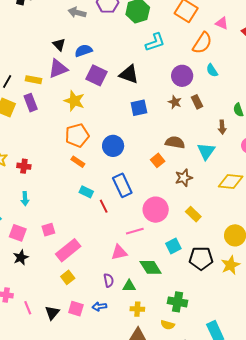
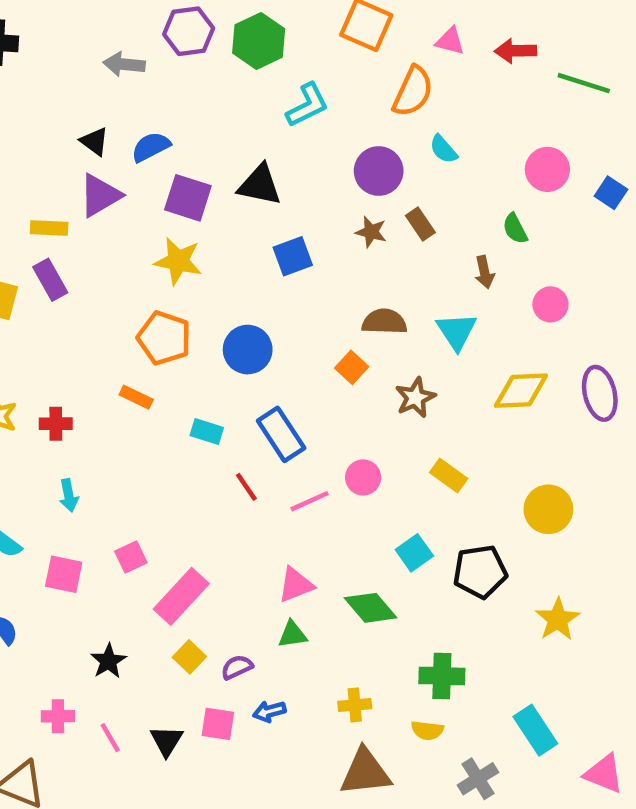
yellow star: (74, 101) -> (178, 261), moved
orange pentagon: (77, 135) -> (164, 338), turned -30
orange rectangle: (78, 162) -> (136, 397), moved
cyan rectangle: (86, 192) -> (207, 431), moved
pink circle: (156, 210) -> (363, 477), size x0.6
pink line: (135, 231) -> (310, 501), moved
black star: (21, 257) -> (108, 661), moved
yellow star: (230, 265) -> (558, 619), moved
purple semicircle: (109, 280) -> (237, 667), moved, turned -96
green triangle: (129, 286) -> (292, 634), moved

